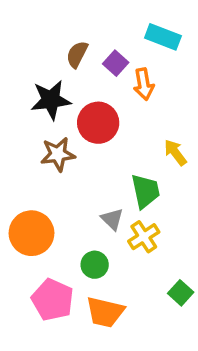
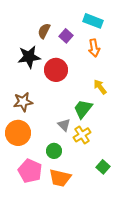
orange arrow: (144, 84) -> (94, 48), moved
brown star: (58, 154) -> (23, 102), moved
green trapezoid: (145, 191) -> (83, 109), turned -130

